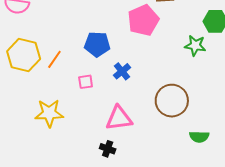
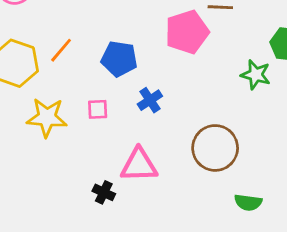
orange line: (54, 59) -> (61, 50), moved
yellow star: (49, 113) -> (47, 117), moved
black cross: (108, 149) -> (104, 192), moved

